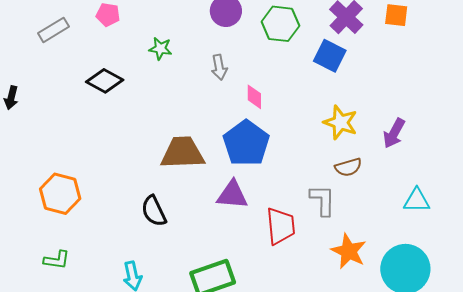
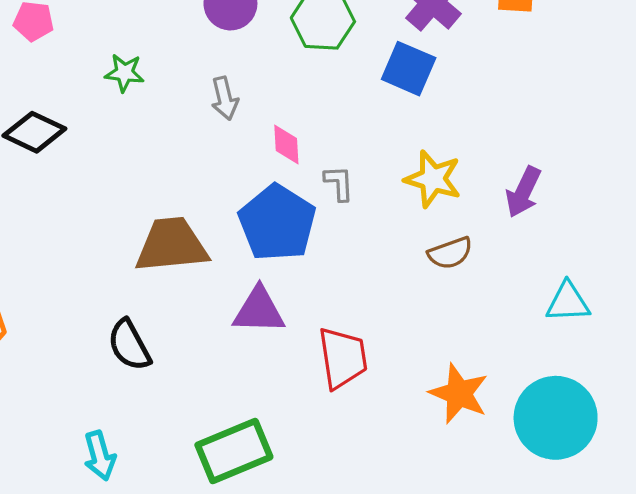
gray L-shape: (323, 200) -> (339, 183), moved, size x0.7

